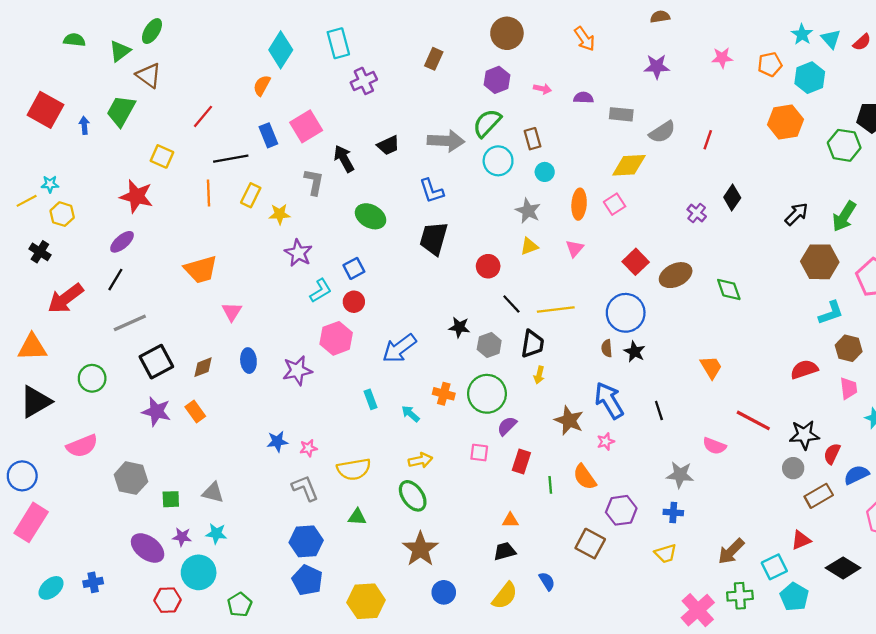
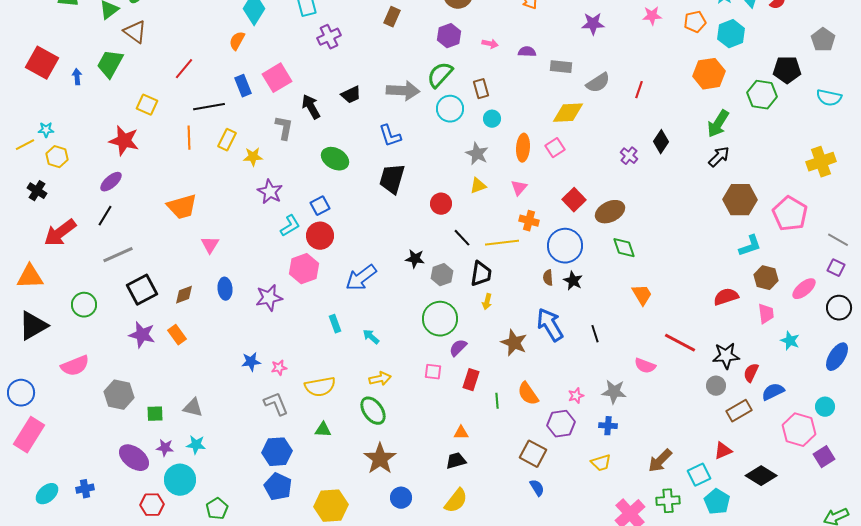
green arrow: (844, 216) -> (718, 124), moved
green diamond: (729, 290) -> (624, 248), moved
red circle: (354, 302) -> (320, 236), size x1.4
orange cross: (444, 394) -> (529, 221), moved
pink star: (606, 441) -> (576, 396), moved
blue semicircle: (547, 581) -> (537, 488), moved

